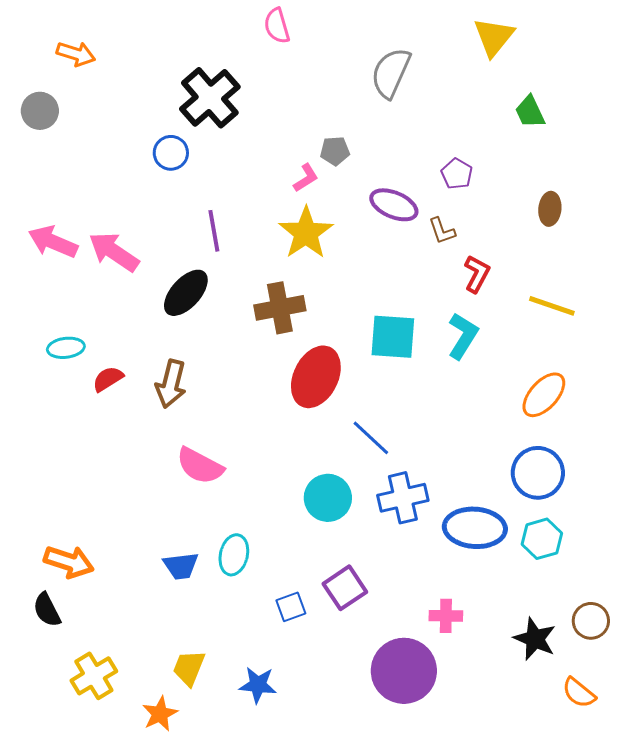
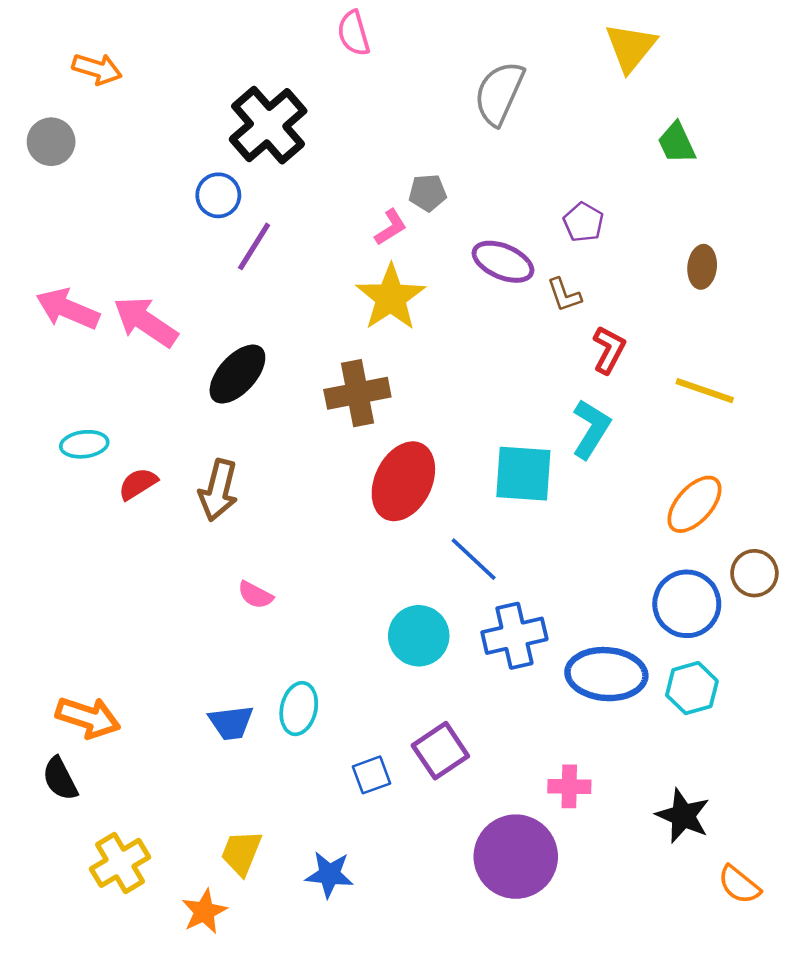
purple line: (214, 231) -> (254, 246), moved, turned 42
cyan square: (393, 337) -> (523, 474), moved
pink semicircle: (200, 466) -> (255, 595), size x0.6
brown circle: (591, 621) -> (754, 573), moved

